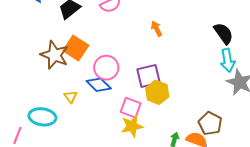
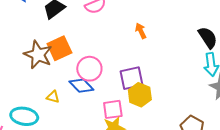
orange square: (76, 48) -> (59, 48), turned 30
yellow triangle: (71, 97) -> (53, 97), turned -40
pink square: (131, 108) -> (113, 109), turned -30

